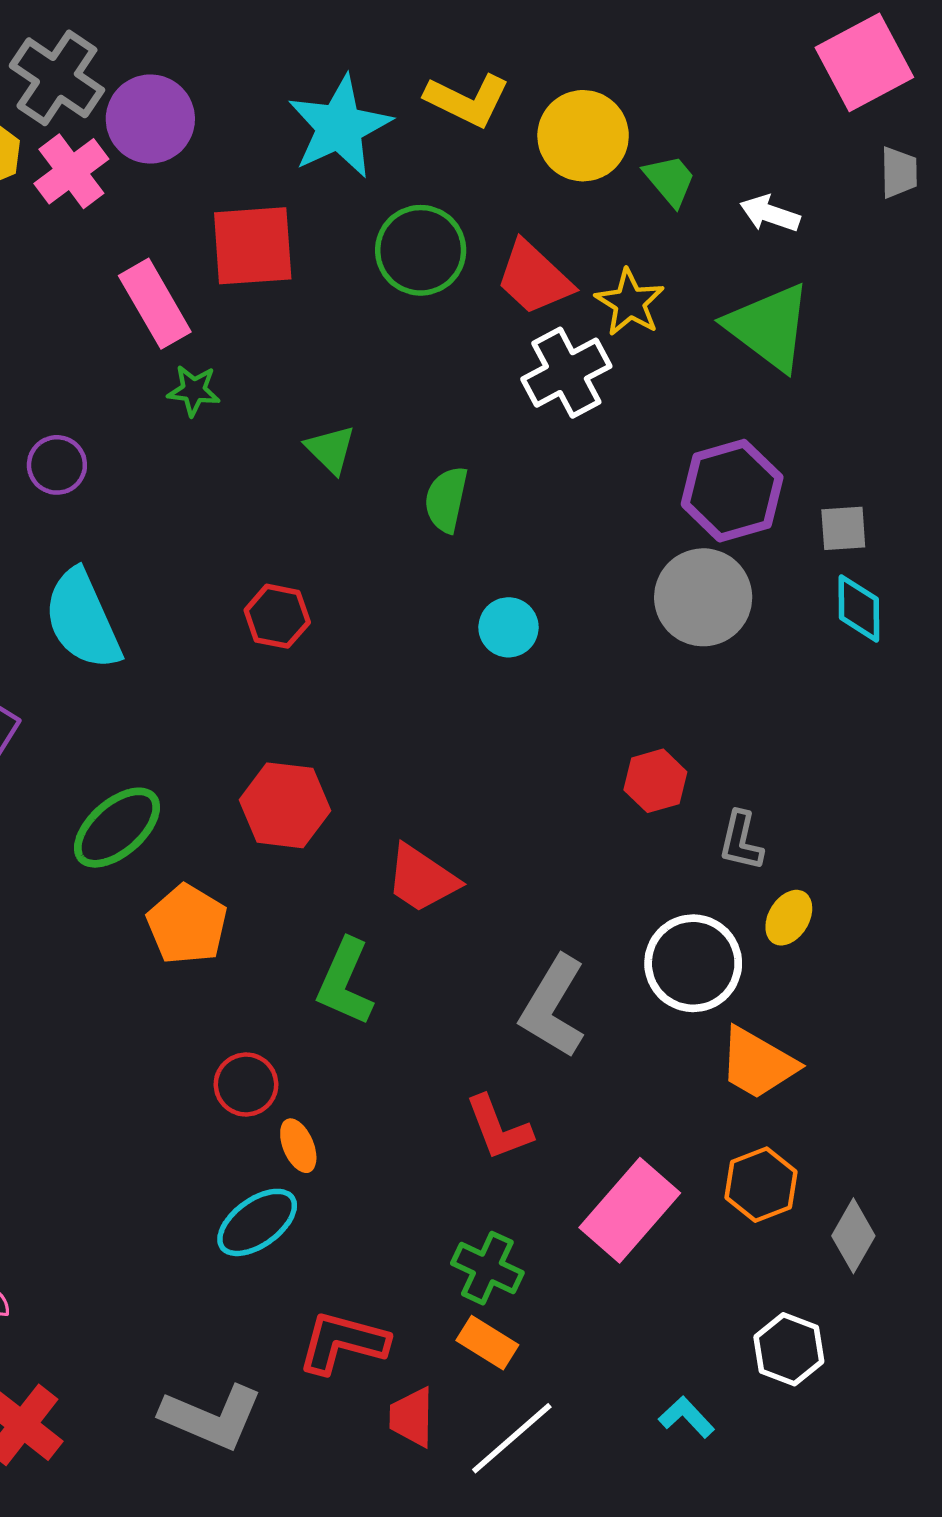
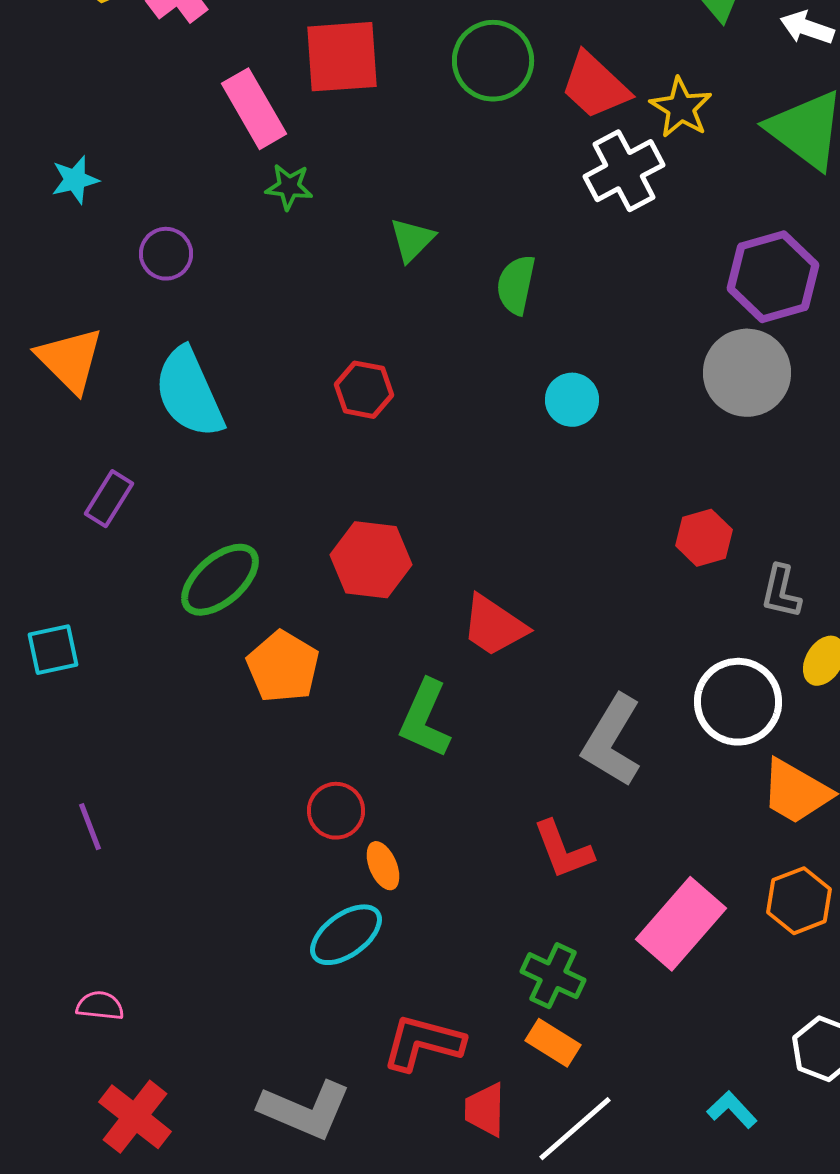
green triangle: (331, 449) -> (412, 240), turned 30

